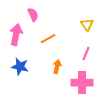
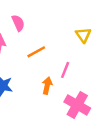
pink line: (86, 54) -> (65, 70), moved
pink cross: (82, 83) -> (77, 105), turned 30

